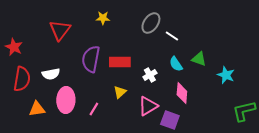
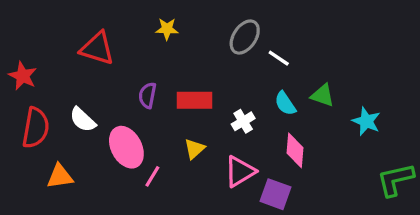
red triangle: (60, 30) -> (97, 48), turned -50
purple semicircle: (91, 59) -> (147, 95), size x0.6
white semicircle: (51, 74) -> (83, 120), turned 54
pink ellipse: (66, 100) -> (126, 147), moved, turned -30

